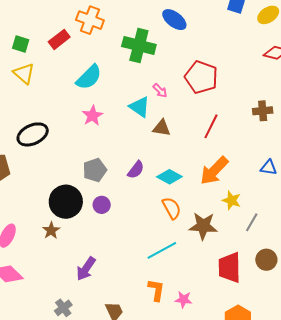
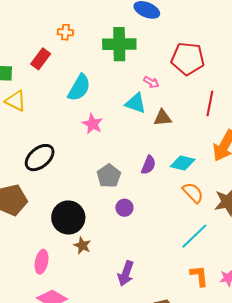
orange cross: (90, 20) -> (65, 32), size x0.6
black circle: (66, 202) -> (68, 217), moved

